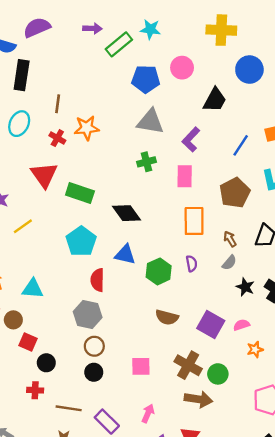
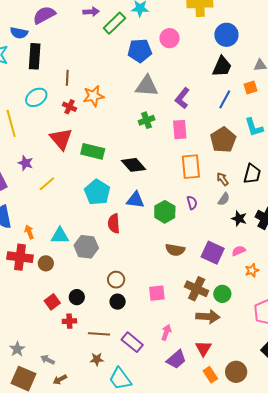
black trapezoid: (215, 100) -> (222, 66), moved
cyan ellipse: (19, 124) -> (36, 97), turned 35
gray hexagon: (88, 315) -> (86, 247), moved
red square: (28, 342) -> (52, 302), moved, turned 35

